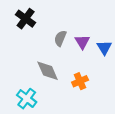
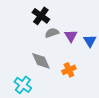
black cross: (26, 19) -> (41, 16), moved
gray semicircle: (60, 38) -> (52, 33), turned 48

